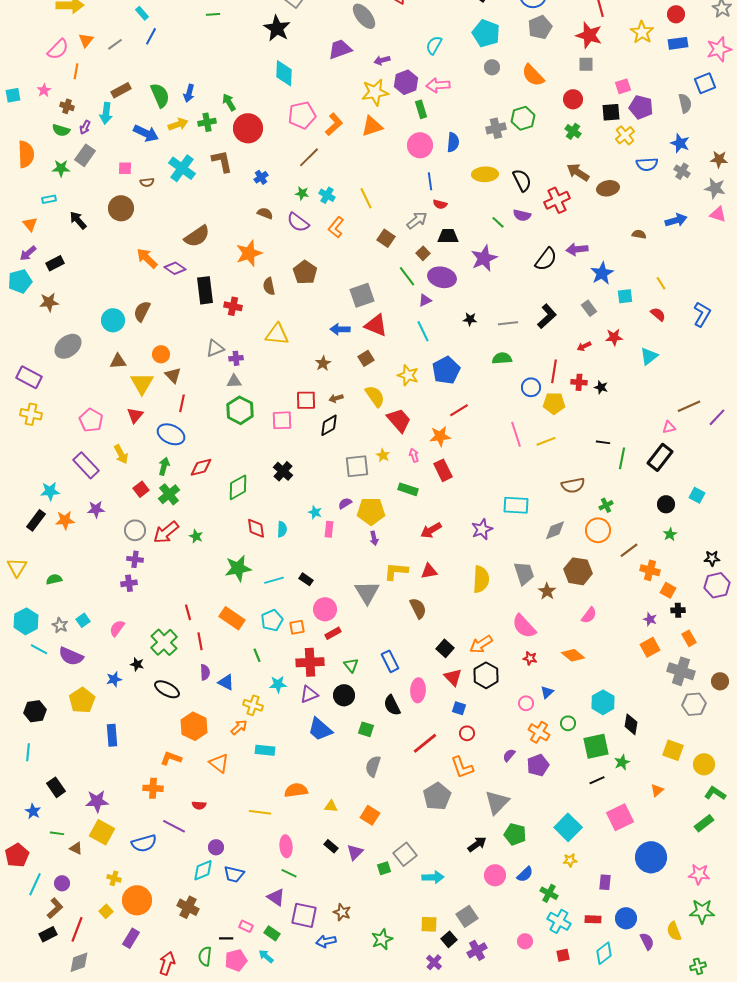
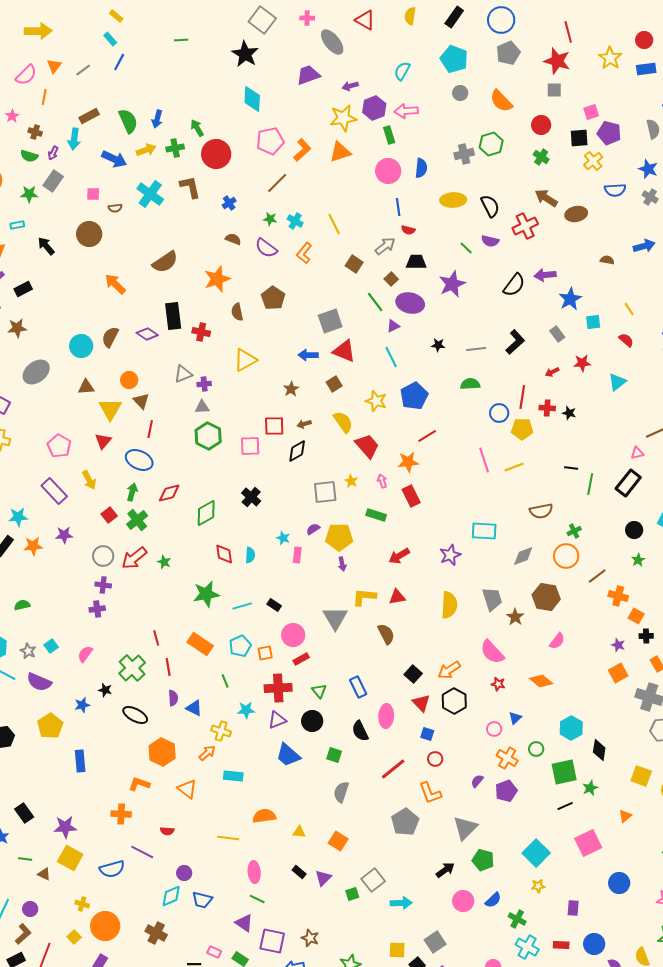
purple diamond: (175, 268) -> (147, 334), moved
yellow triangle: (277, 334) -> (245, 360), turned -35
blue circle: (651, 857) -> (619, 883), size x0.7

